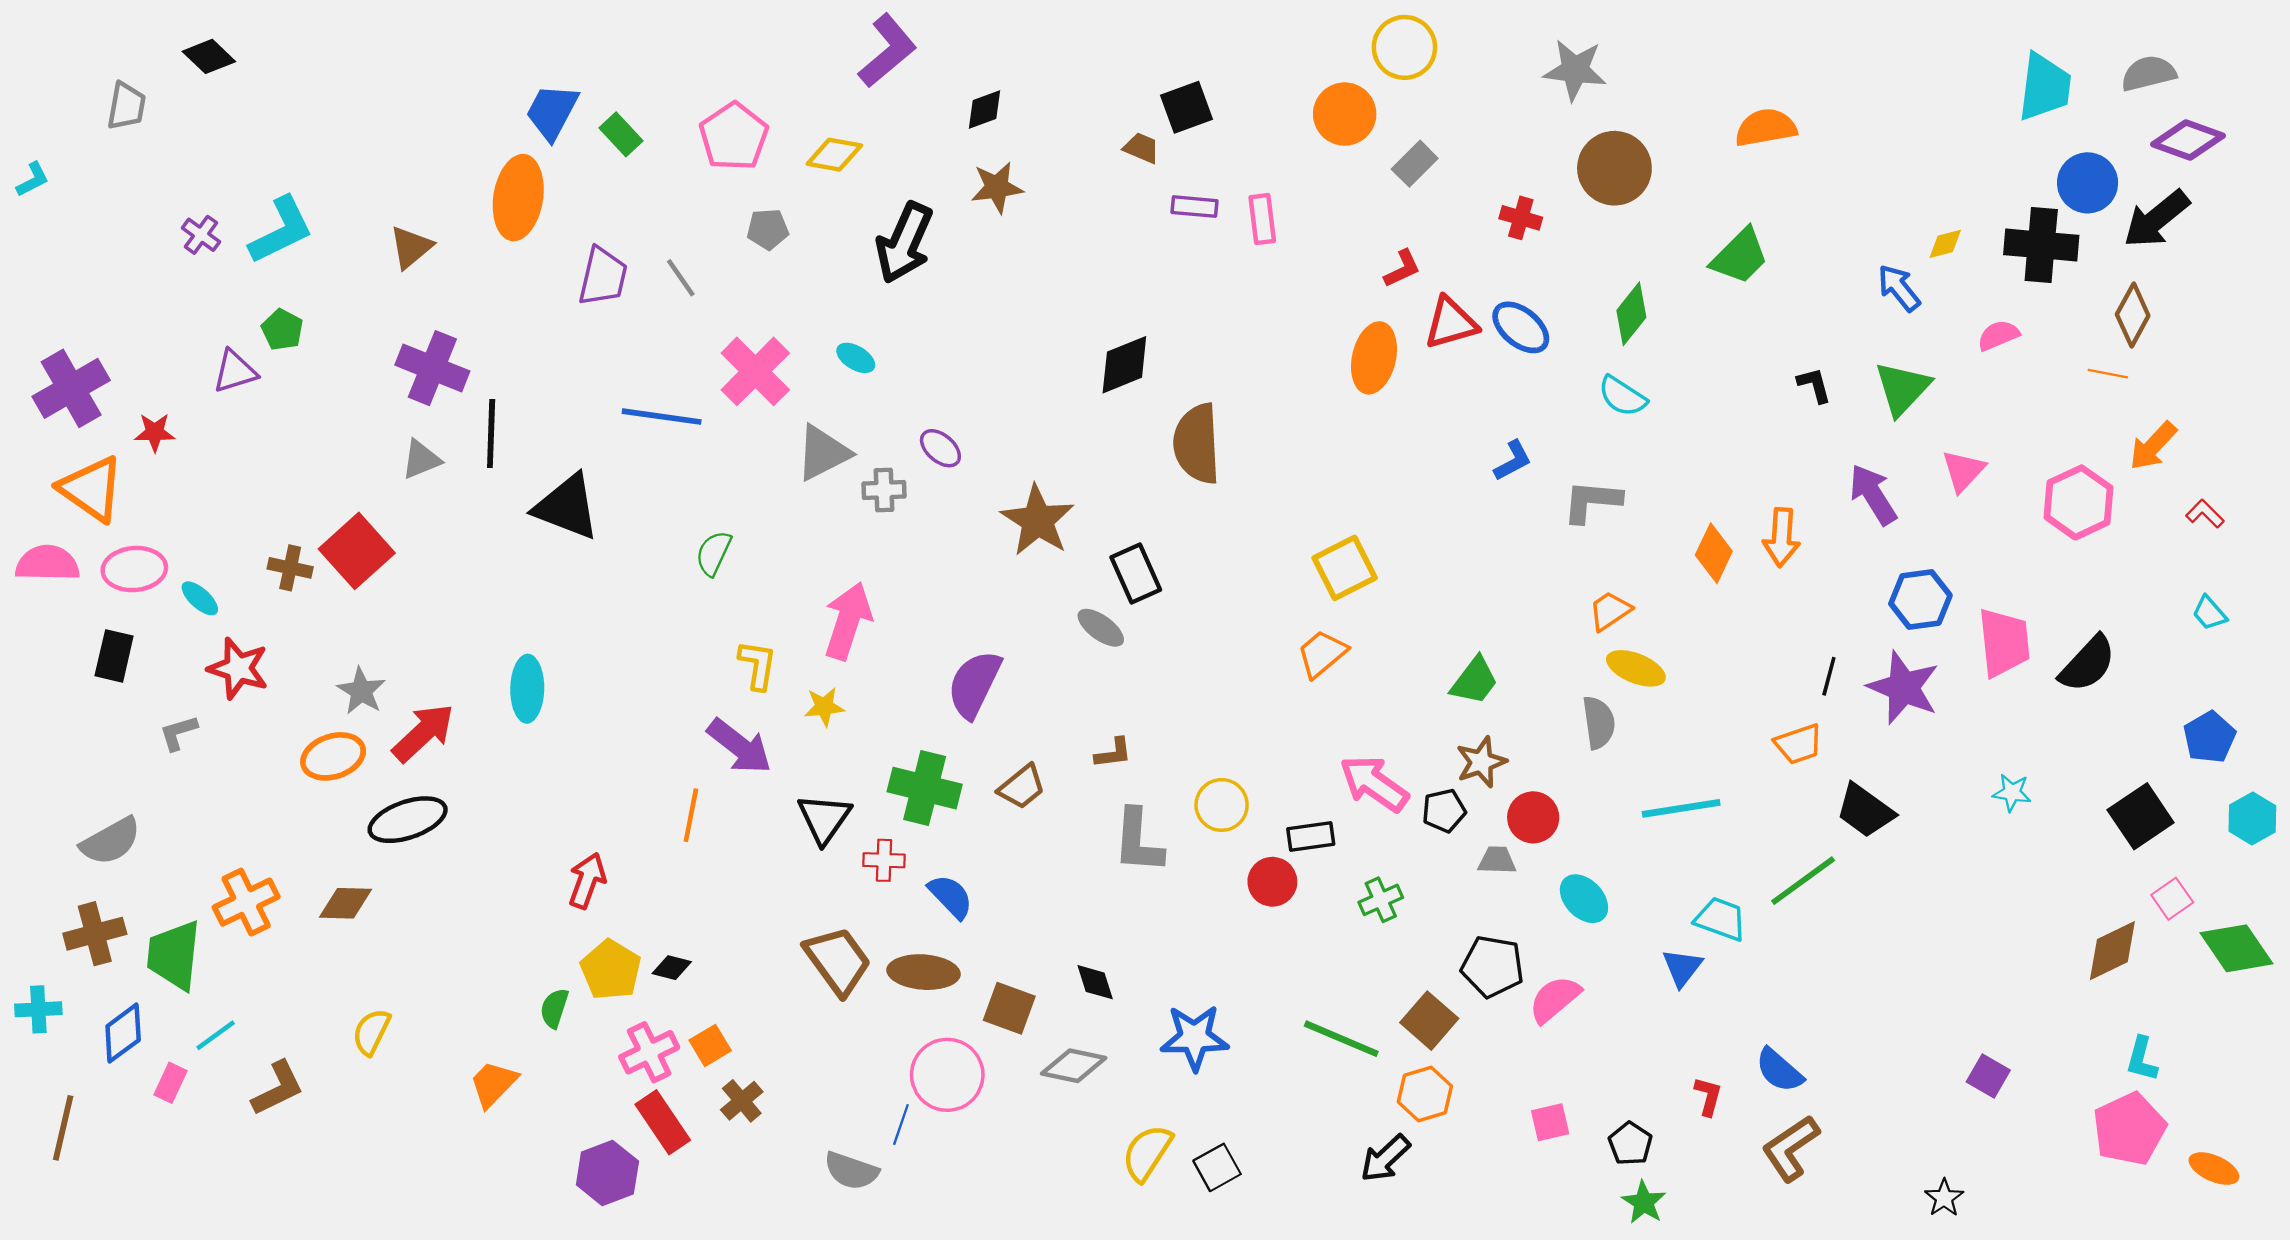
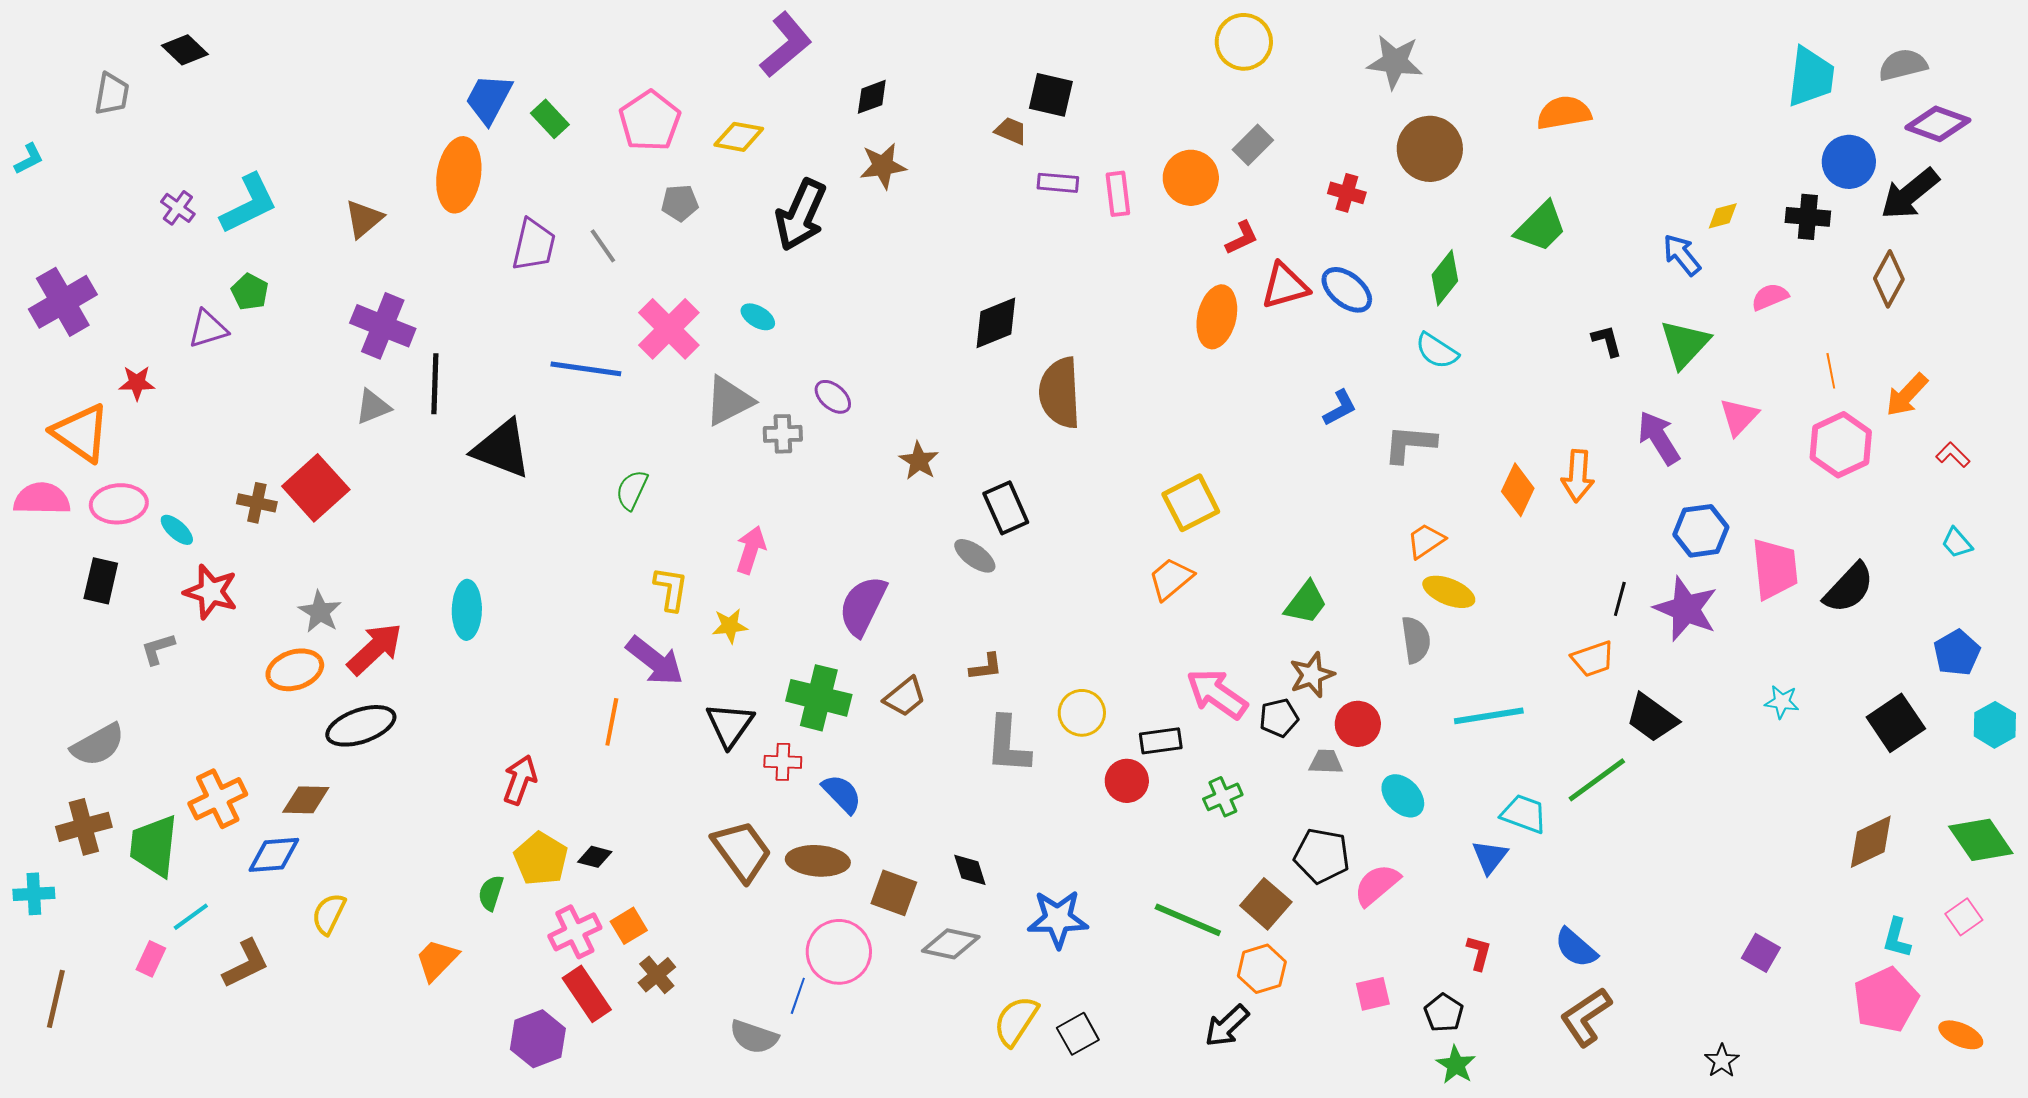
black square: (1187, 107) -> (1051, 95), turned 33
orange circle: (1345, 114) -> (1191, 178), moved
black cross: (2041, 245) -> (1808, 217), size x0.7
orange line: (2108, 374) -> (1831, 371), moved, turned 68
purple cross: (71, 388) -> (63, 302), moved
brown star: (1038, 520) -> (919, 461), size x0.6
pink arrow: (848, 621) -> (751, 550), size x0.7
pink square: (2172, 899) -> (1964, 917), moved
blue diamond: (123, 1033) -> (274, 855), moved, turned 32
red L-shape: (1708, 1096) -> (1479, 953), moved

